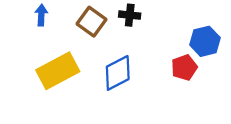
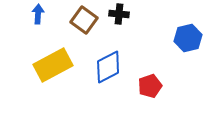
red pentagon: (184, 67) -> (150, 86), moved

